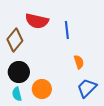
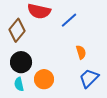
blue line: (67, 30) -> (69, 20), turned 54

